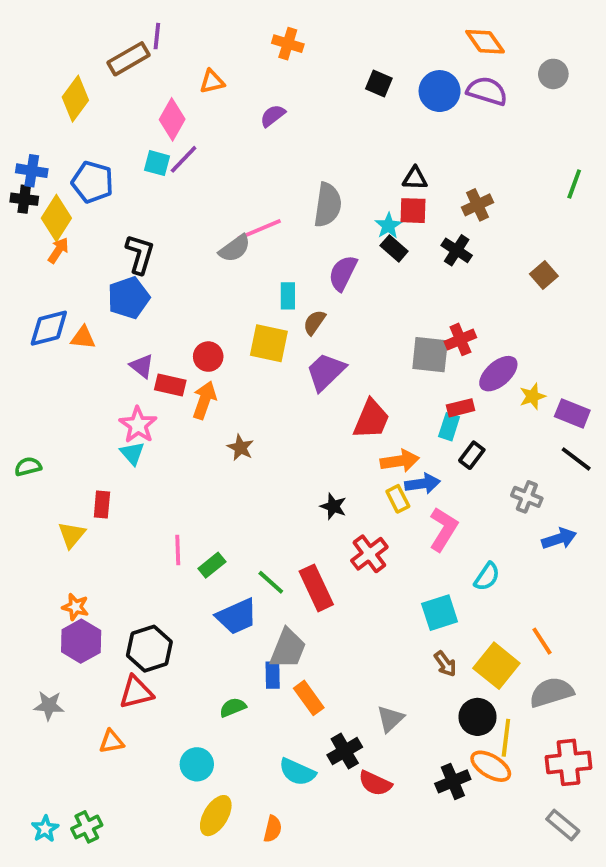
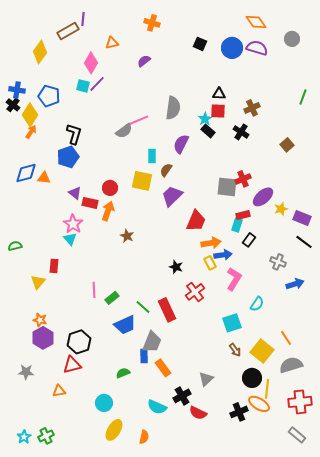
black cross: (24, 199) -> (13, 105), turned 32

